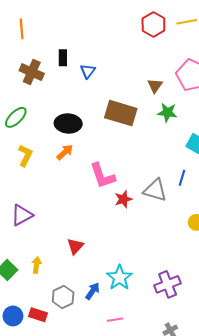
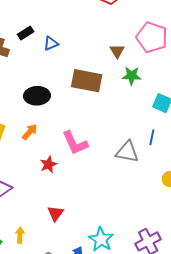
black rectangle: (63, 58) -> (26, 33), turned 63
blue triangle: (88, 71) -> (51, 43), turned 35
orange arrow: (65, 152) -> (30, 132), moved
red star: (123, 199) -> (48, 165), moved

